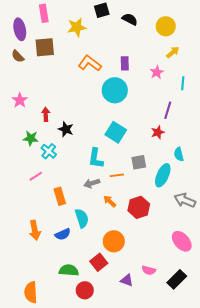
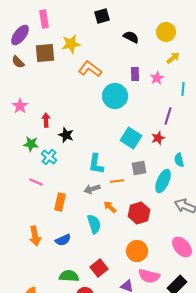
black semicircle: (130, 19) -> (131, 37), moved
yellow star: (77, 27) -> (71, 44), moved
purple ellipse: (20, 29) -> (20, 35), turned 50
purple rectangle: (125, 63) -> (135, 74), moved
cyan square: (116, 132) -> (131, 138), moved
pink line: (36, 176) -> (36, 182), turned 56
orange rectangle: (60, 196) -> (60, 202), turned 30
cyan semicircle: (82, 218) -> (94, 224), moved
orange circle: (114, 241) -> (137, 251), moved
pink semicircle: (149, 270) -> (149, 276), size x1.5

